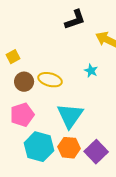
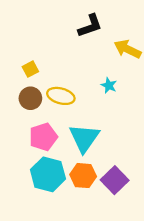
yellow square: (13, 57) -> (30, 69), moved
pink pentagon: (22, 115) -> (43, 137), moved

